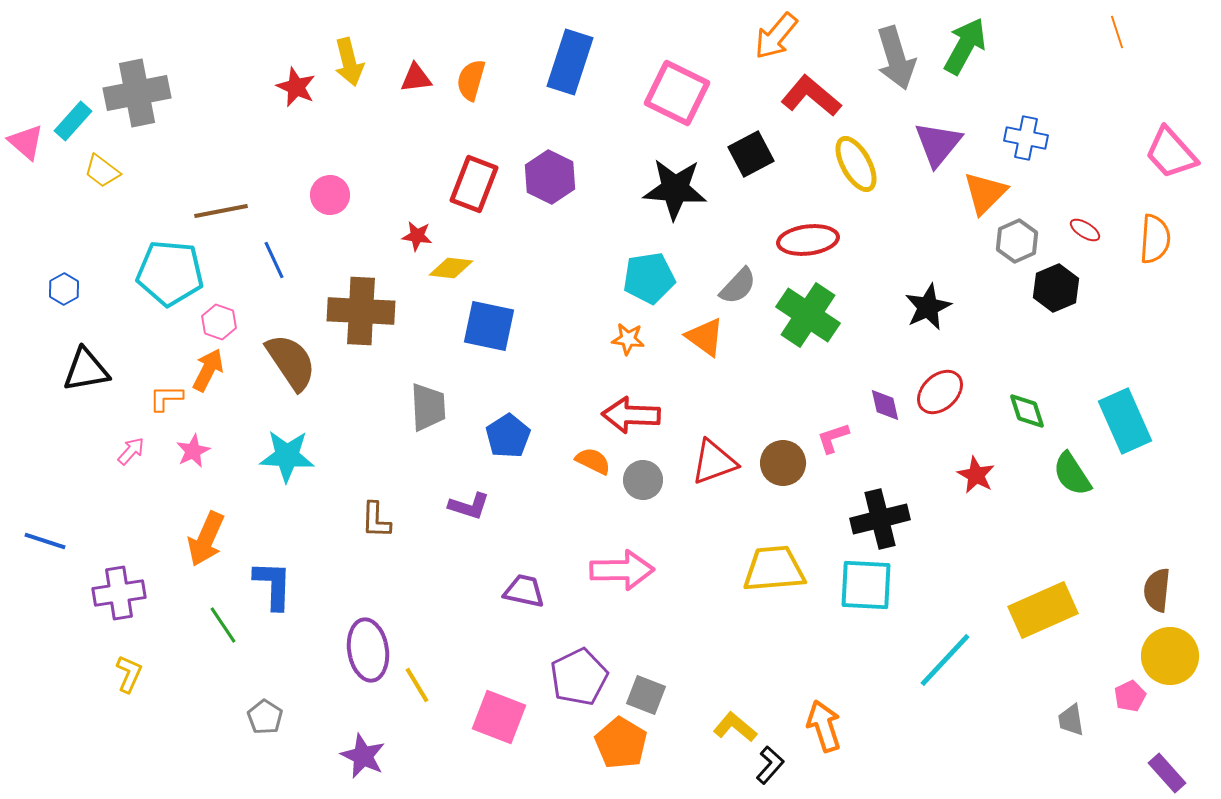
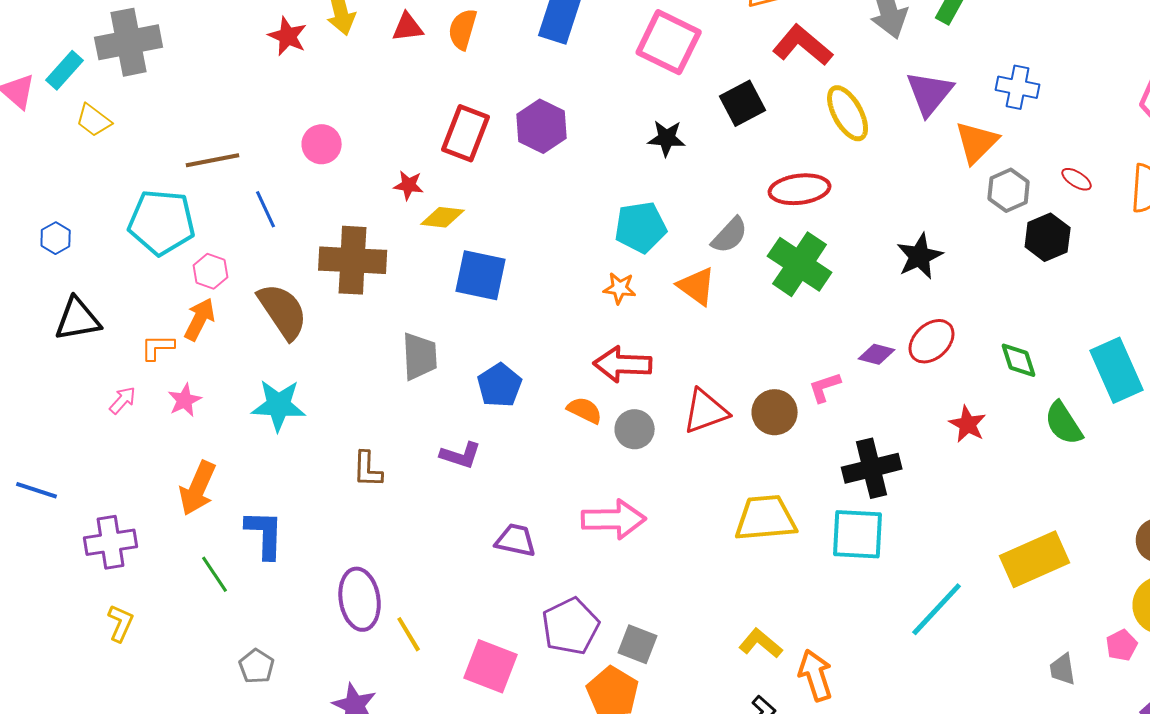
black star: (675, 189) -> (667, 138), size x0.6
purple diamond: (885, 405) -> (877, 354), turned -63
yellow L-shape: (735, 727) -> (761, 643), moved

